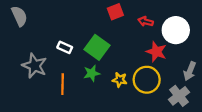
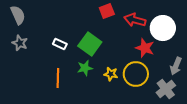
red arrow: (146, 21) -> (135, 20), size x1.5
gray star: (35, 66) -> (20, 43), moved, size x0.7

